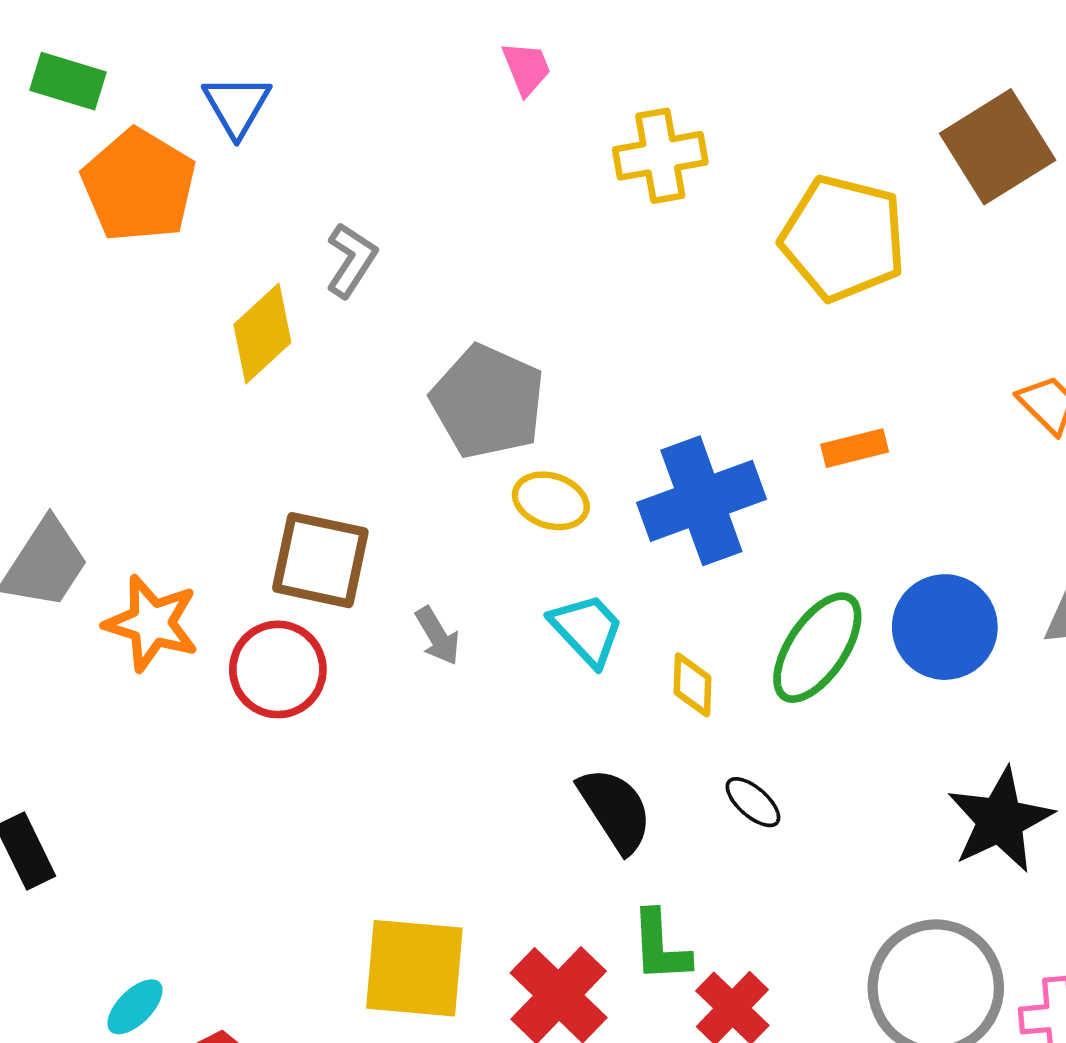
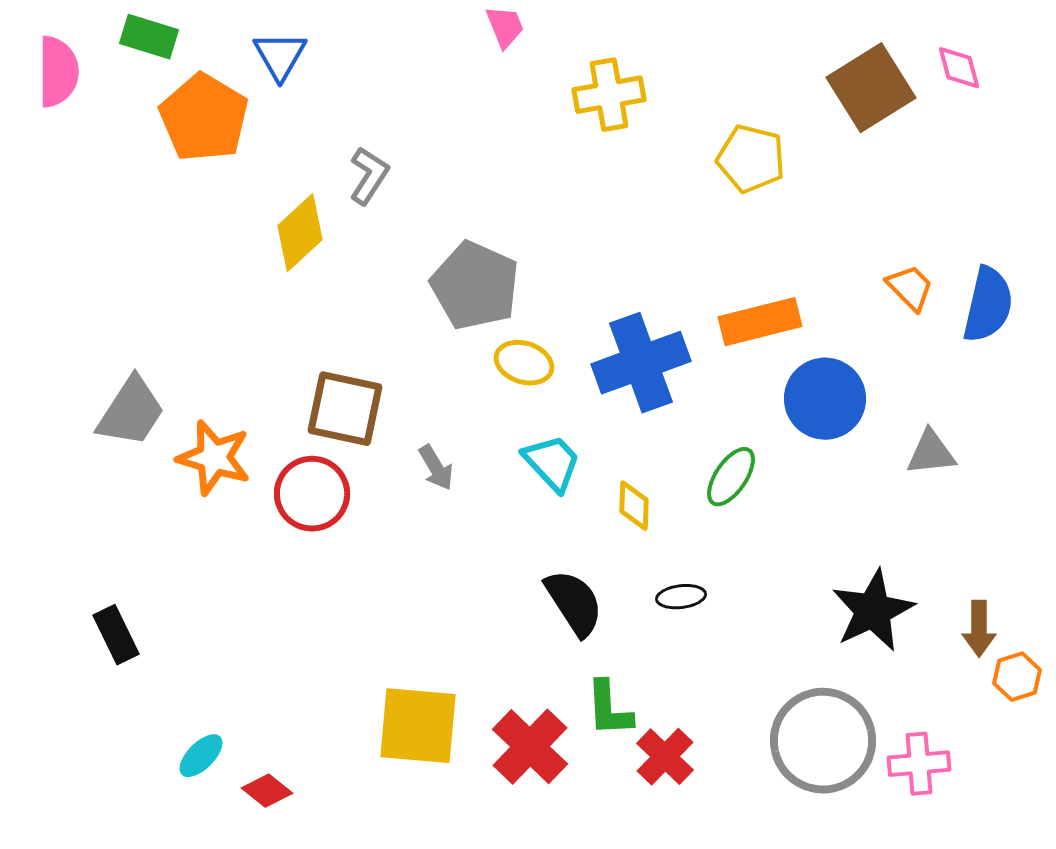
yellow pentagon: (843, 238) -> (751, 159), size x0.7
orange rectangle: (855, 448) -> (760, 322), size x1.6
blue circle: (945, 627) -> (825, 399), moved
green ellipse: (817, 648) -> (731, 477), size x0.7
black ellipse: (753, 802) -> (681, 597), turned -48

